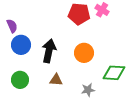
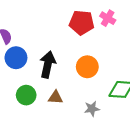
green circle: (20, 80) -> (26, 95), moved

